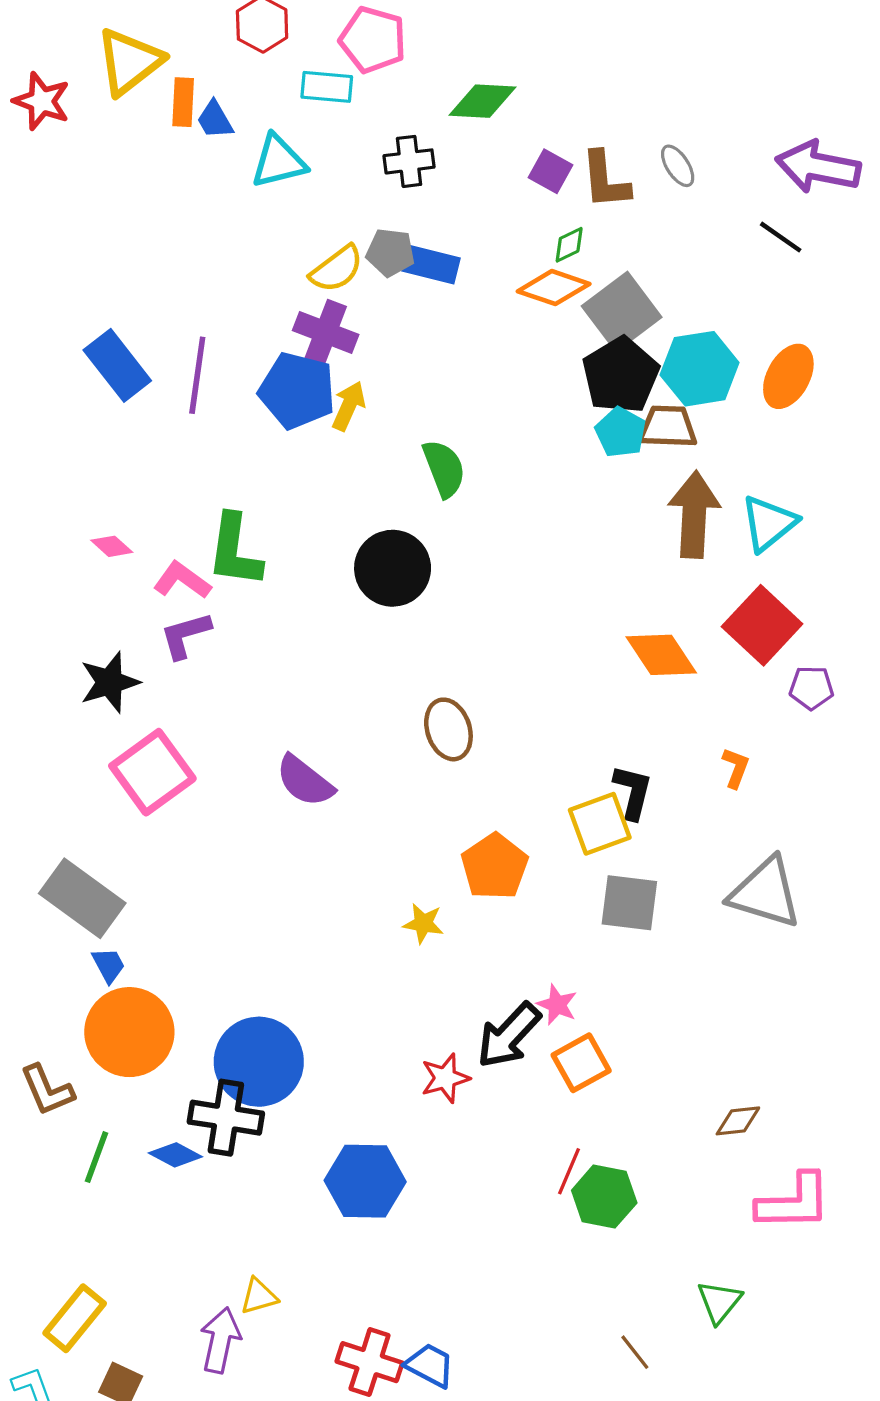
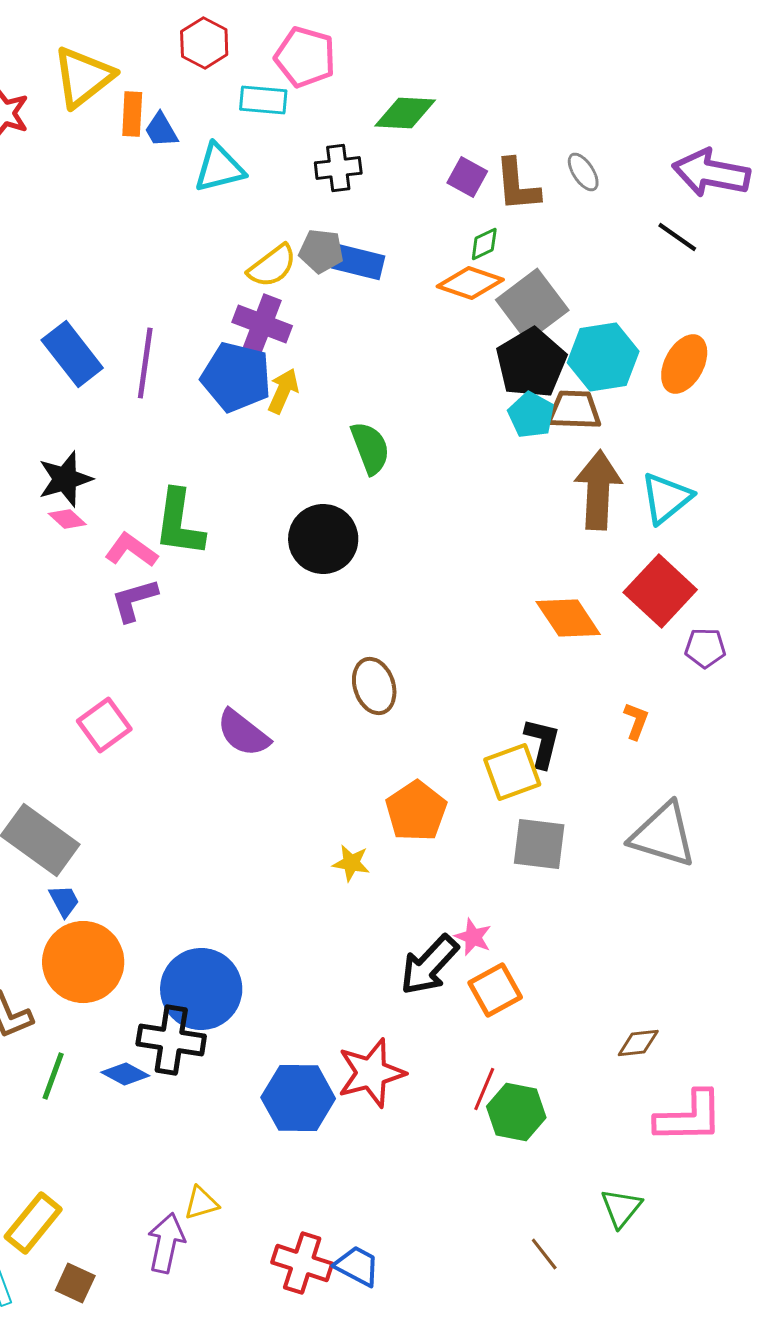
black star: (110, 682) -> (65, 479), moved
pink square: (152, 772) -> (104, 725), size x0.7
red star: (445, 1078) -> (371, 1073), moved, size x1.5

